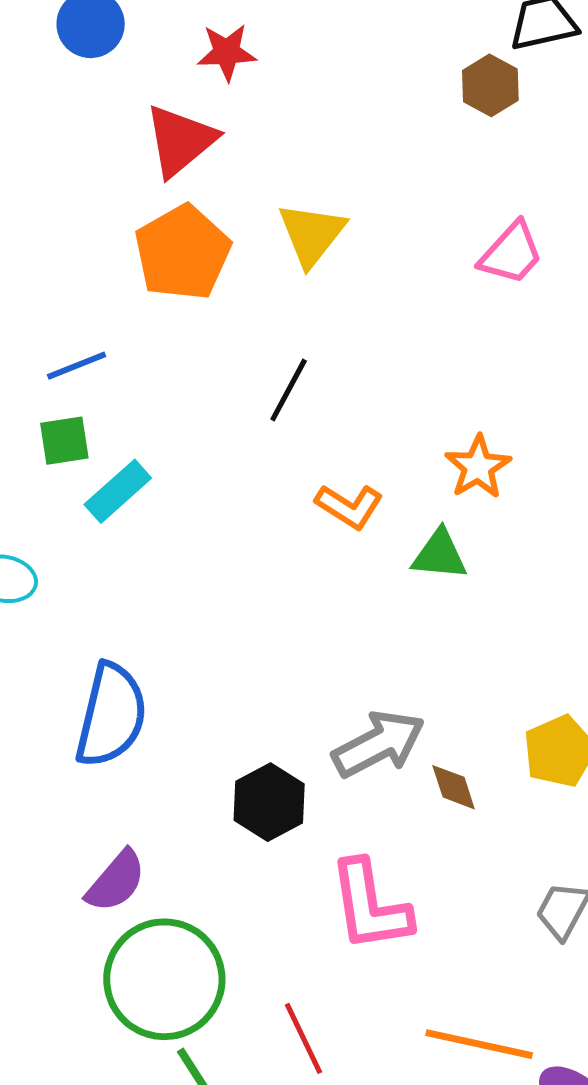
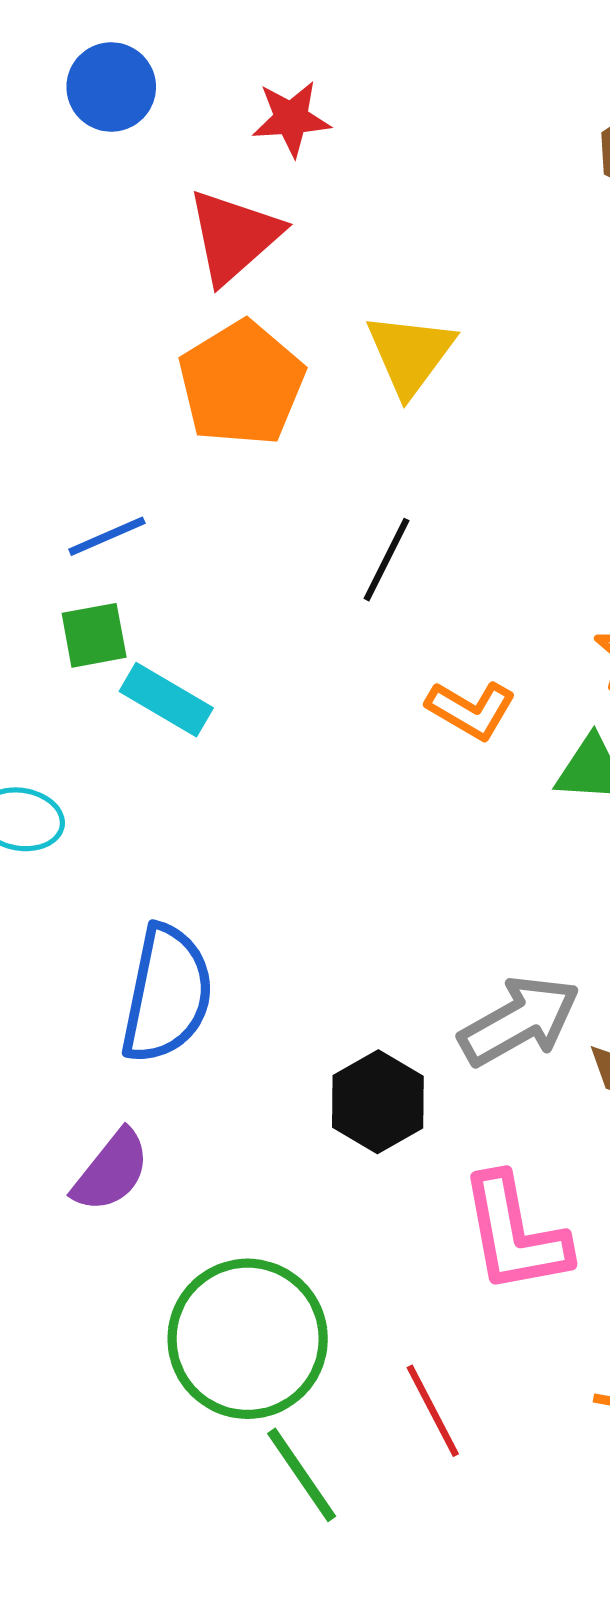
cyan rectangle: (118, 491) -> (166, 700), turned 74
purple semicircle: (116, 881) -> (111, 1171), moved

